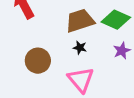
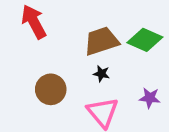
purple star: (122, 51) -> (150, 98), moved, turned 30

